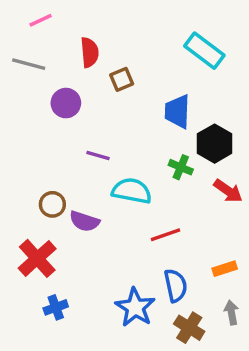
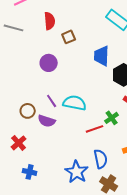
purple circle: (66, 103) -> (49, 63), moved
purple line: (98, 155) -> (52, 101), moved, turned 40
green cross: (181, 167) -> (112, 118), moved, turned 32
red cross: (37, 258) -> (19, 143), size x0.7
blue cross: (56, 307) -> (30, 172), turned 32

